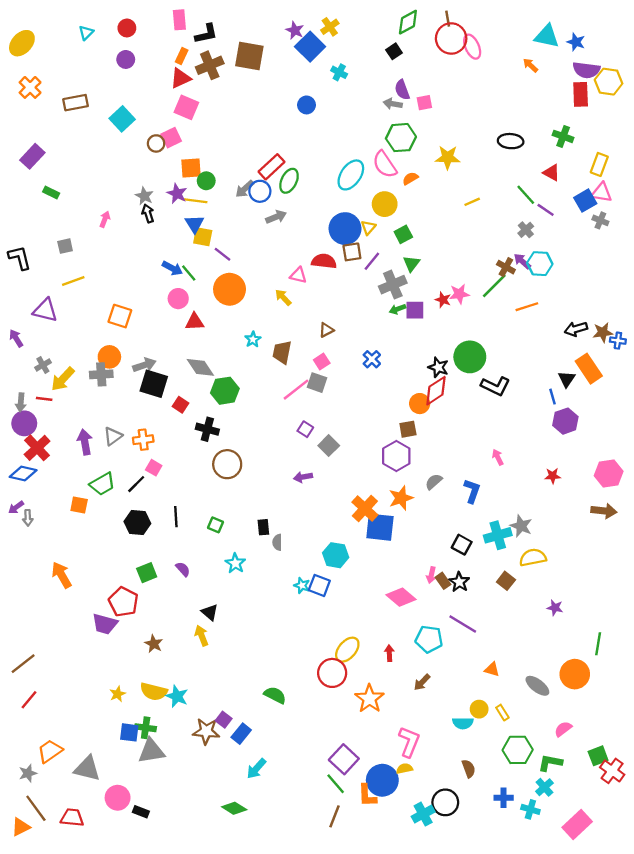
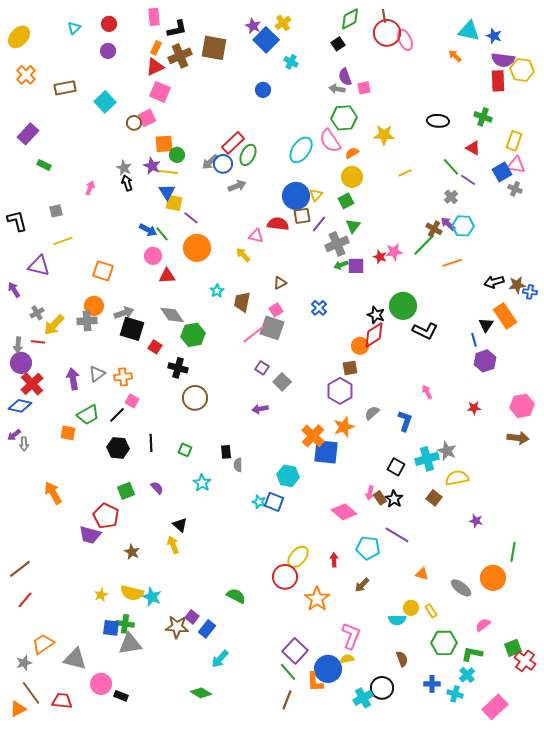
yellow circle: (385, 204) -> (352, 177), moved
gray square: (317, 383) -> (272, 328), size x1.4

